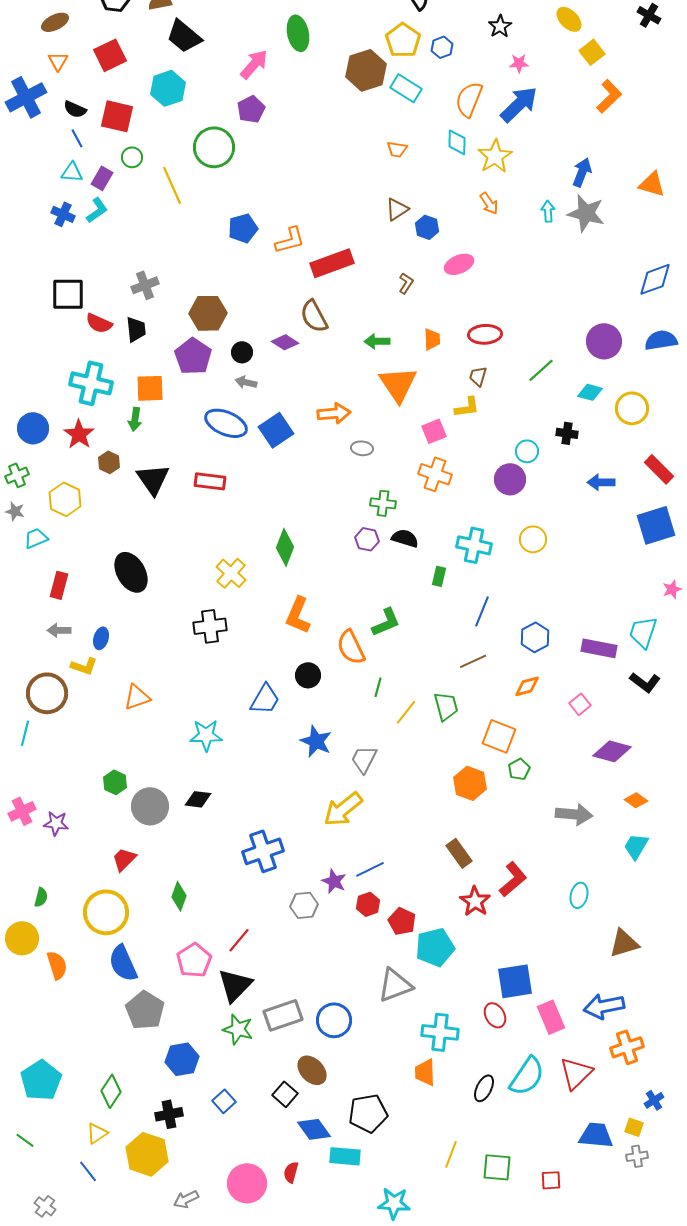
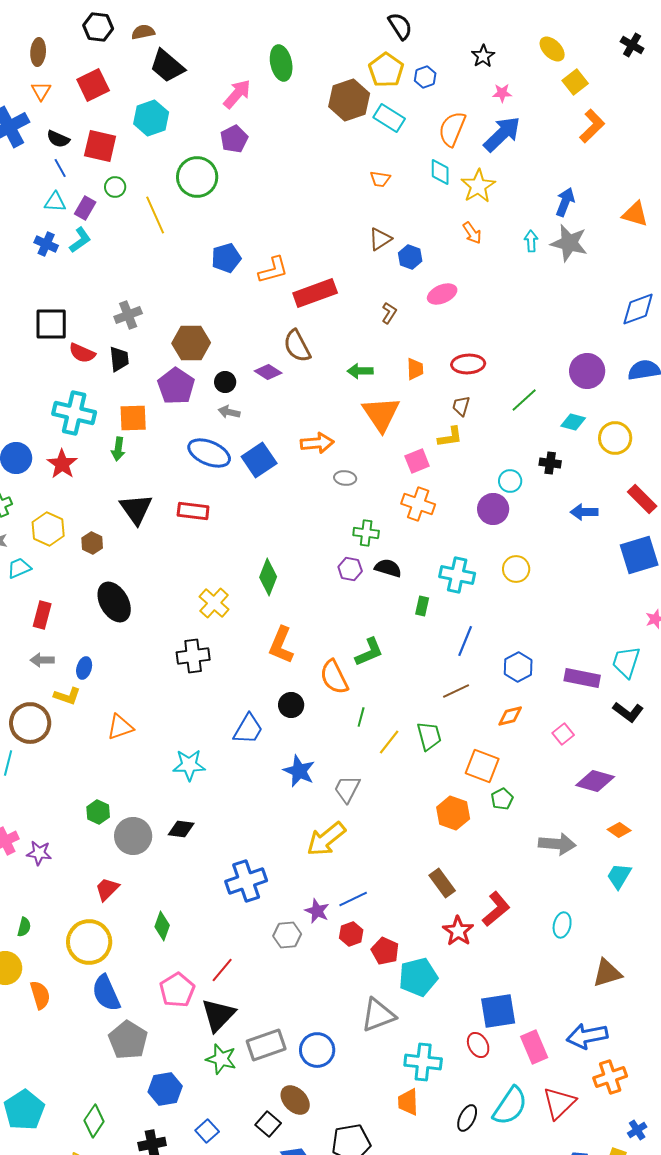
brown ellipse: (55, 22) -> (38, 52), turned -60
brown hexagon: (109, 462) -> (92, 543), moved

